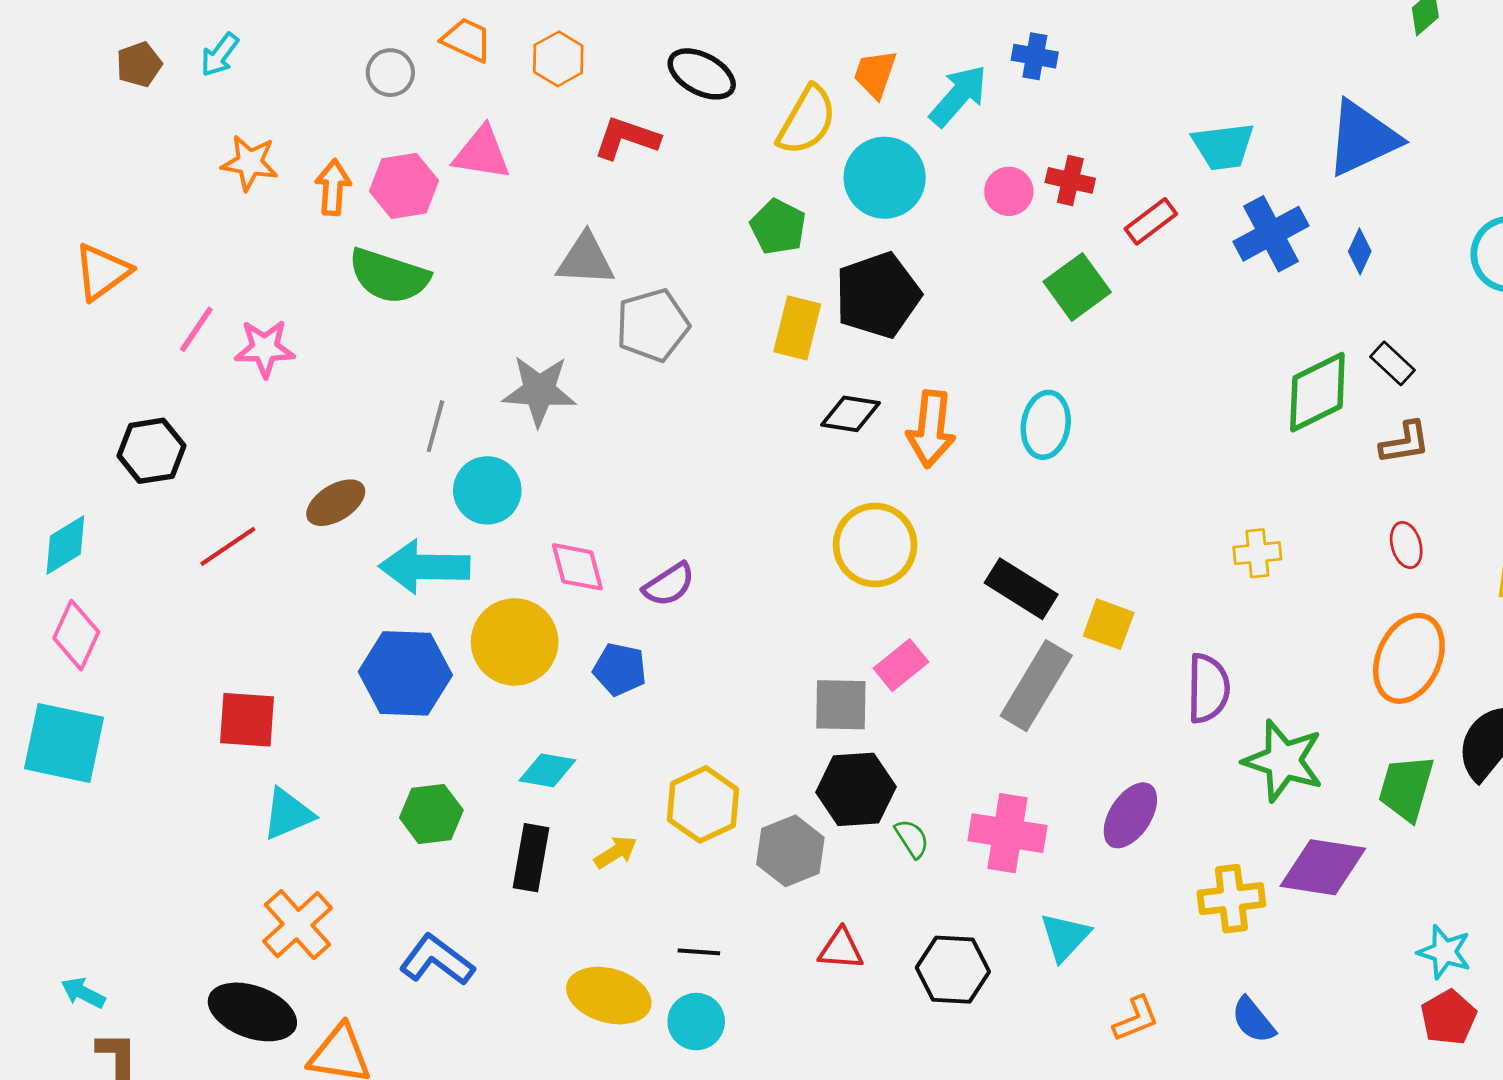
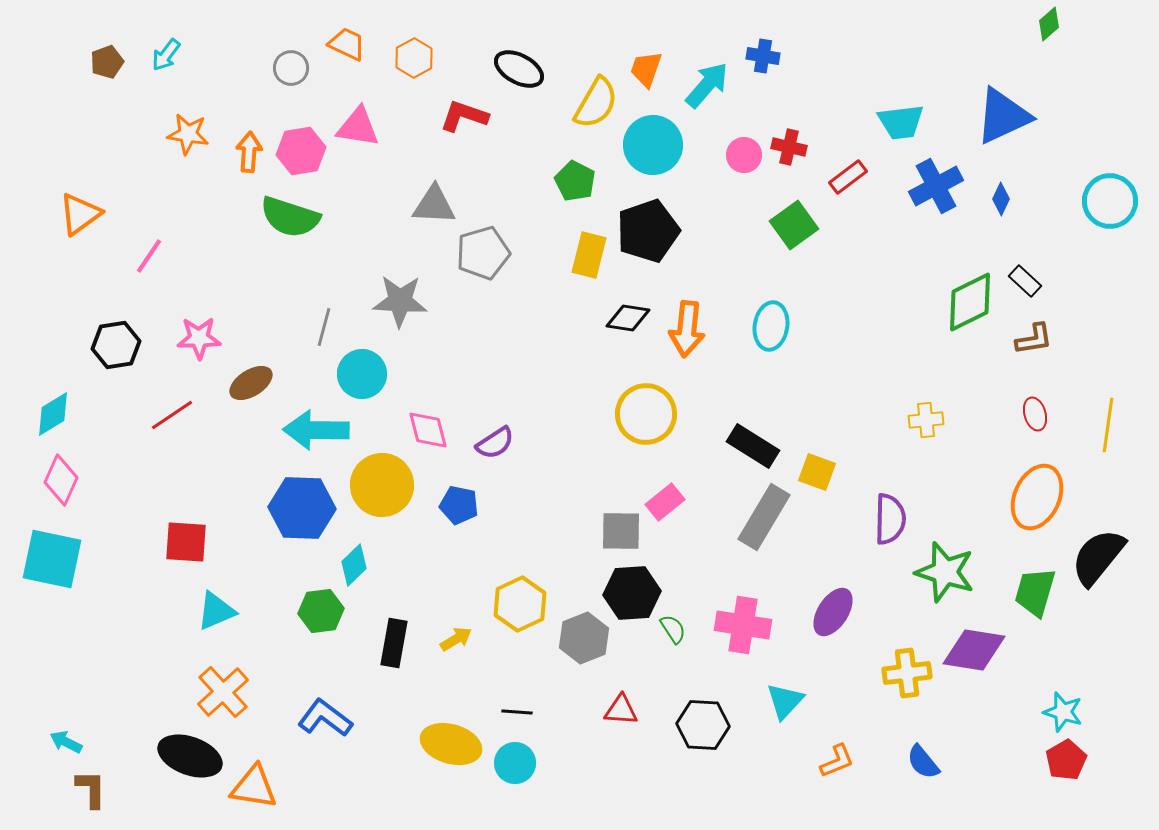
pink star: (265, 348) -> (199, 338), moved
cyan diamond: (547, 770) -> (354, 565), moved, turned -54

